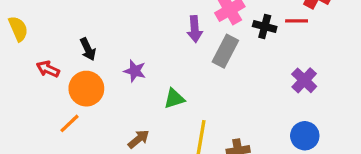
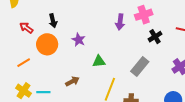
black cross: (265, 27) -> (155, 37), moved, turned 32
gray rectangle: (225, 51) -> (140, 67), moved
orange line: (70, 123) -> (24, 63), moved

